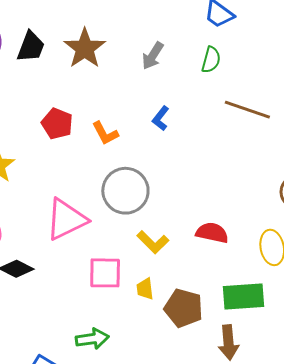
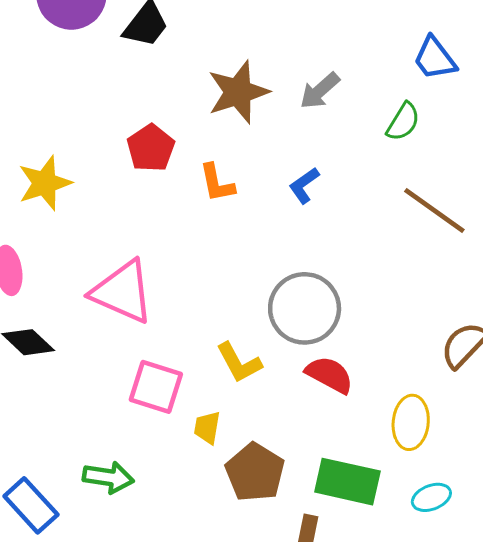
brown star: (85, 48) -> (238, 92), moved
gray circle: (125, 191) -> (305, 308), moved
pink triangle: (66, 219) -> (122, 292), turned 33

